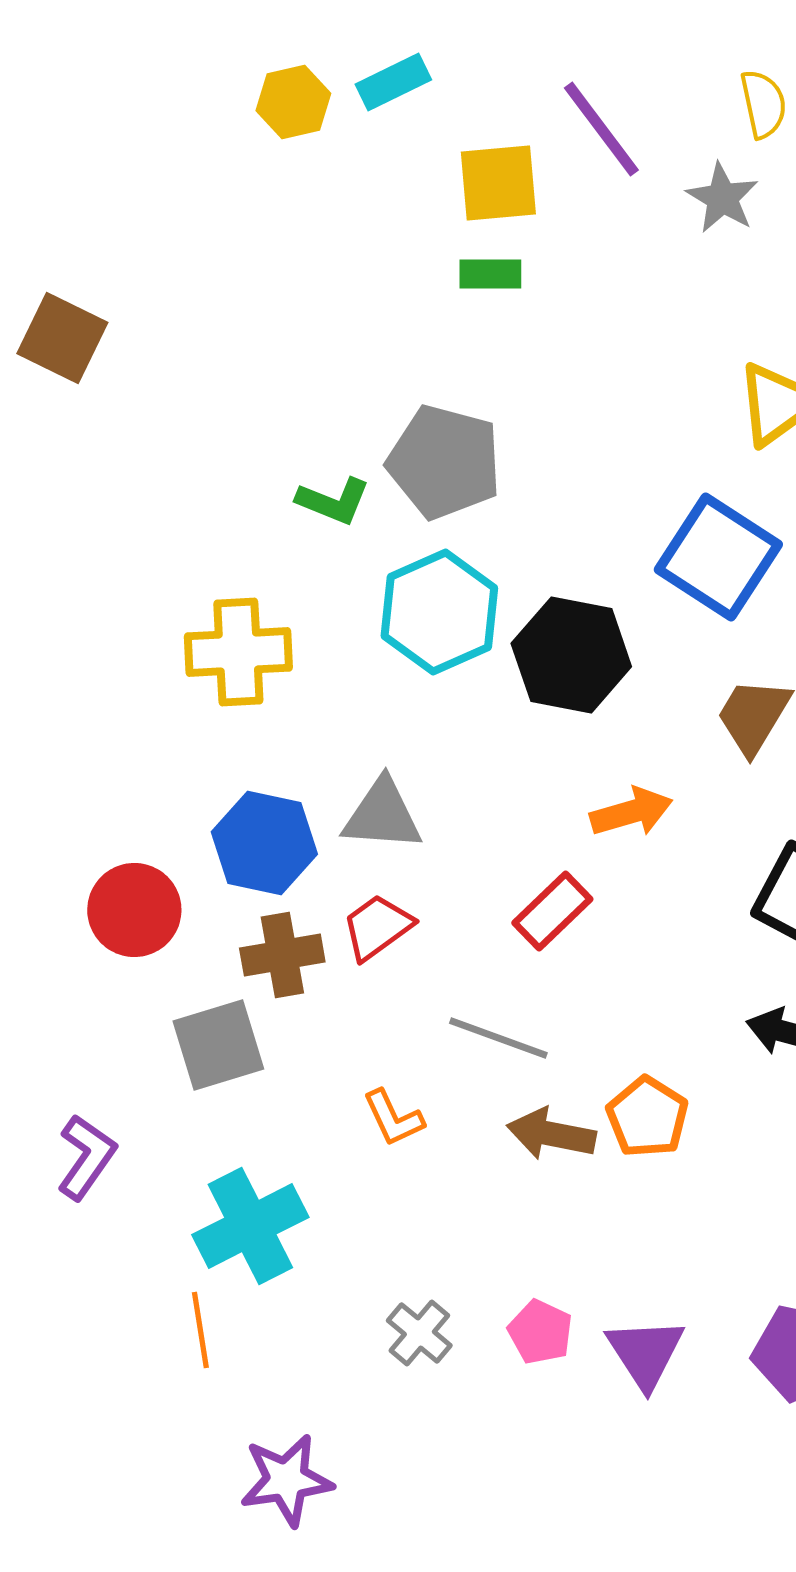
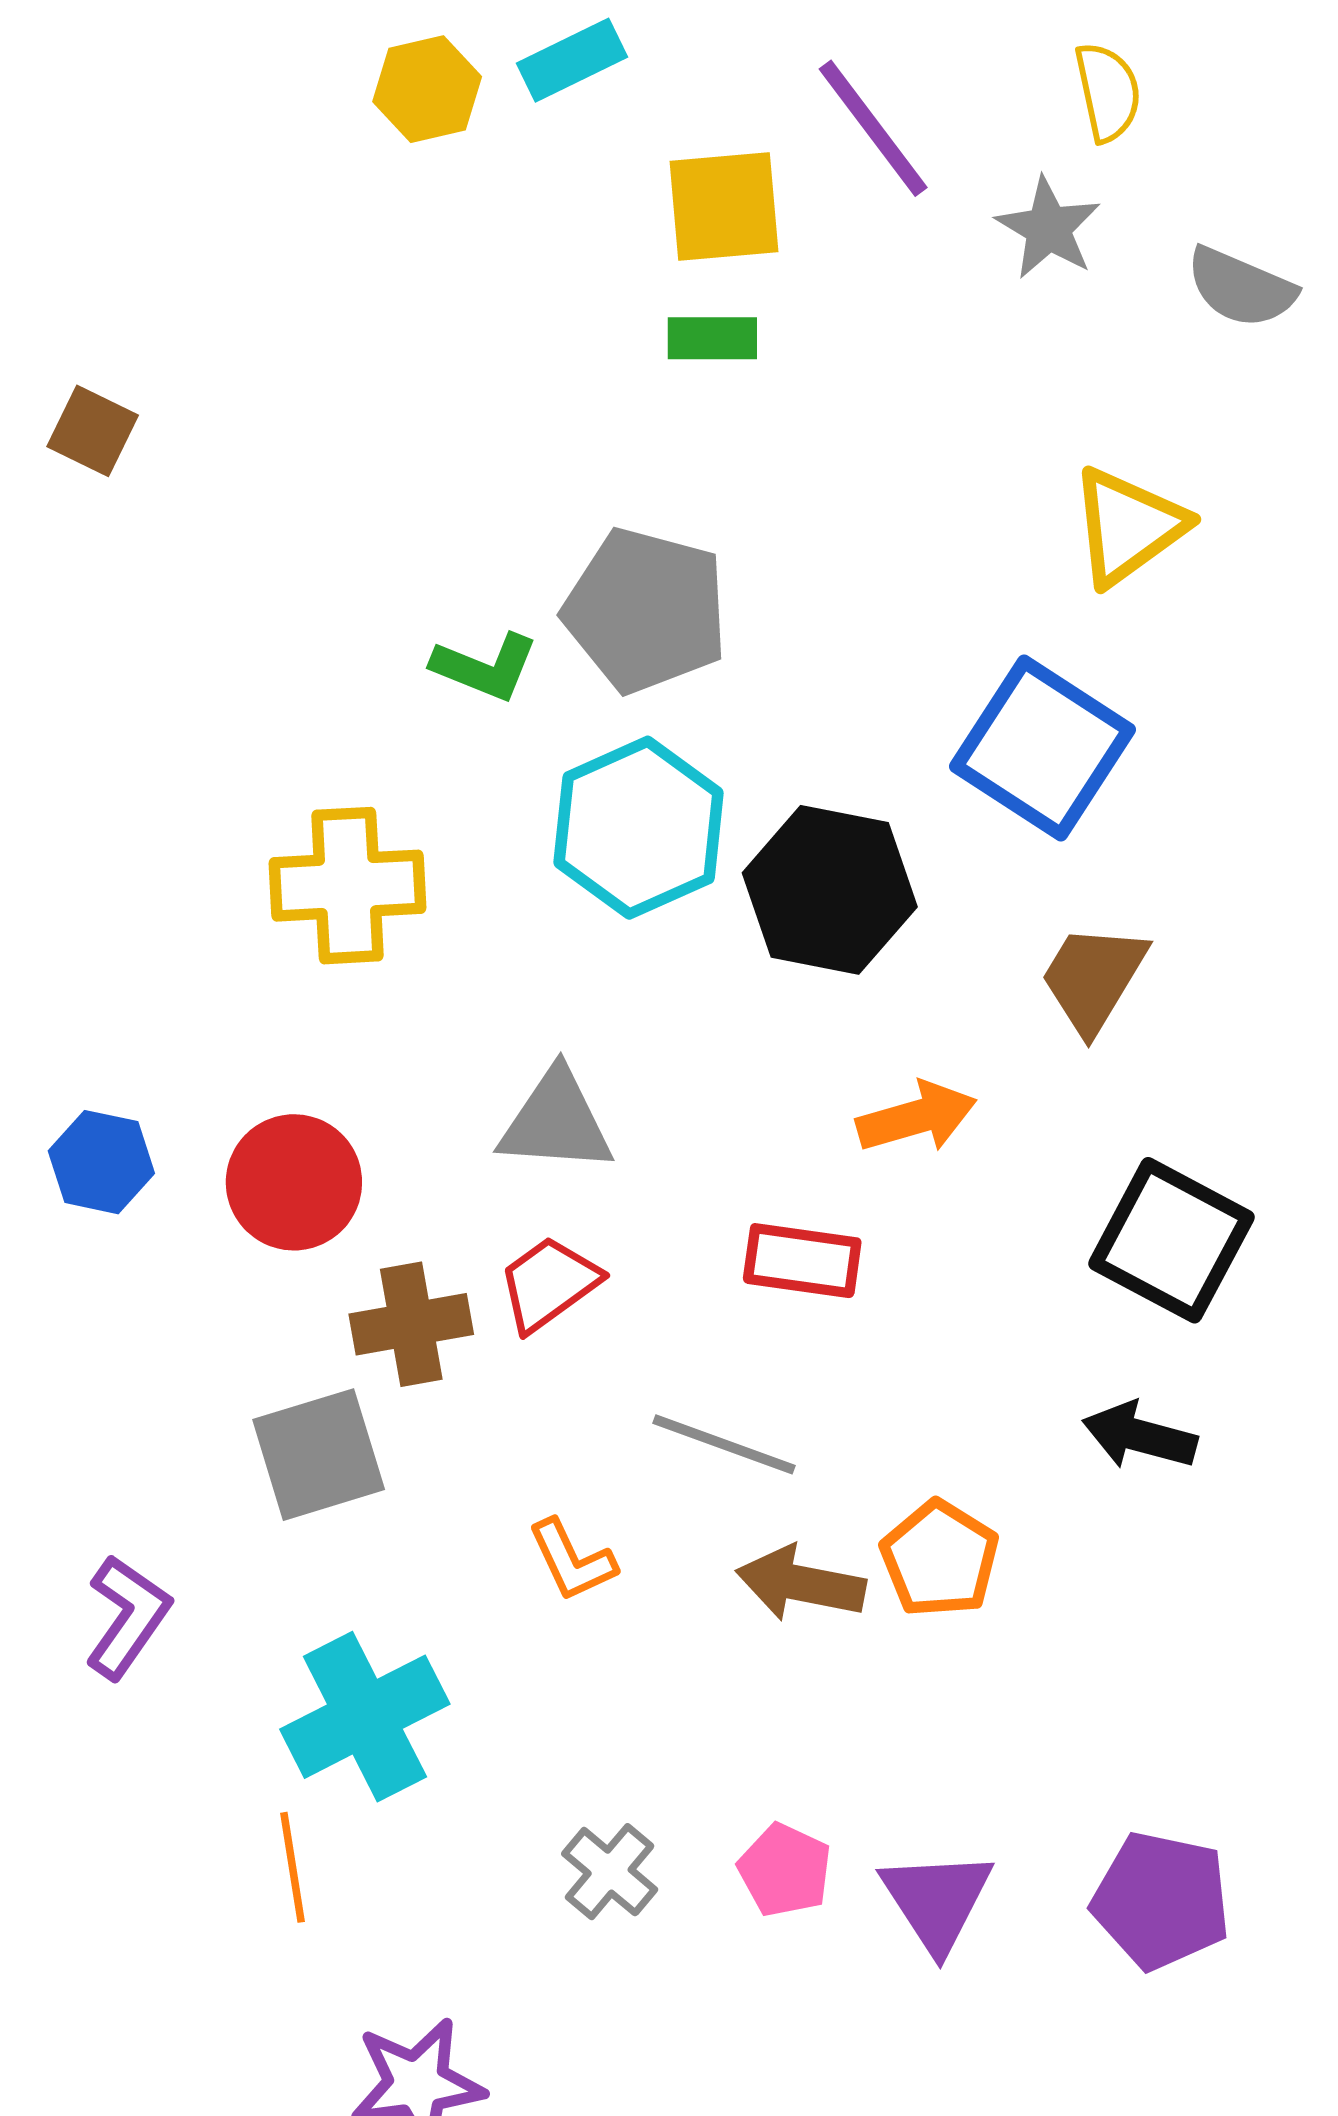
brown square: (62, 338) -> (93, 431), size x0.7
blue hexagon: (264, 843) -> (101, 1162), moved, size x0.7
red circle: (134, 910) -> (294, 1182), moved
red rectangle: (552, 911) -> (802, 1261), turned 52

